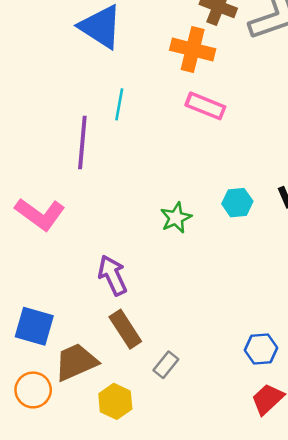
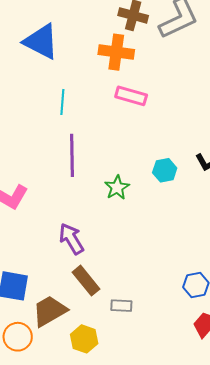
purple line: (82, 142) -> (72, 155), moved
gray rectangle: (166, 365) -> (121, 306), turned 60

